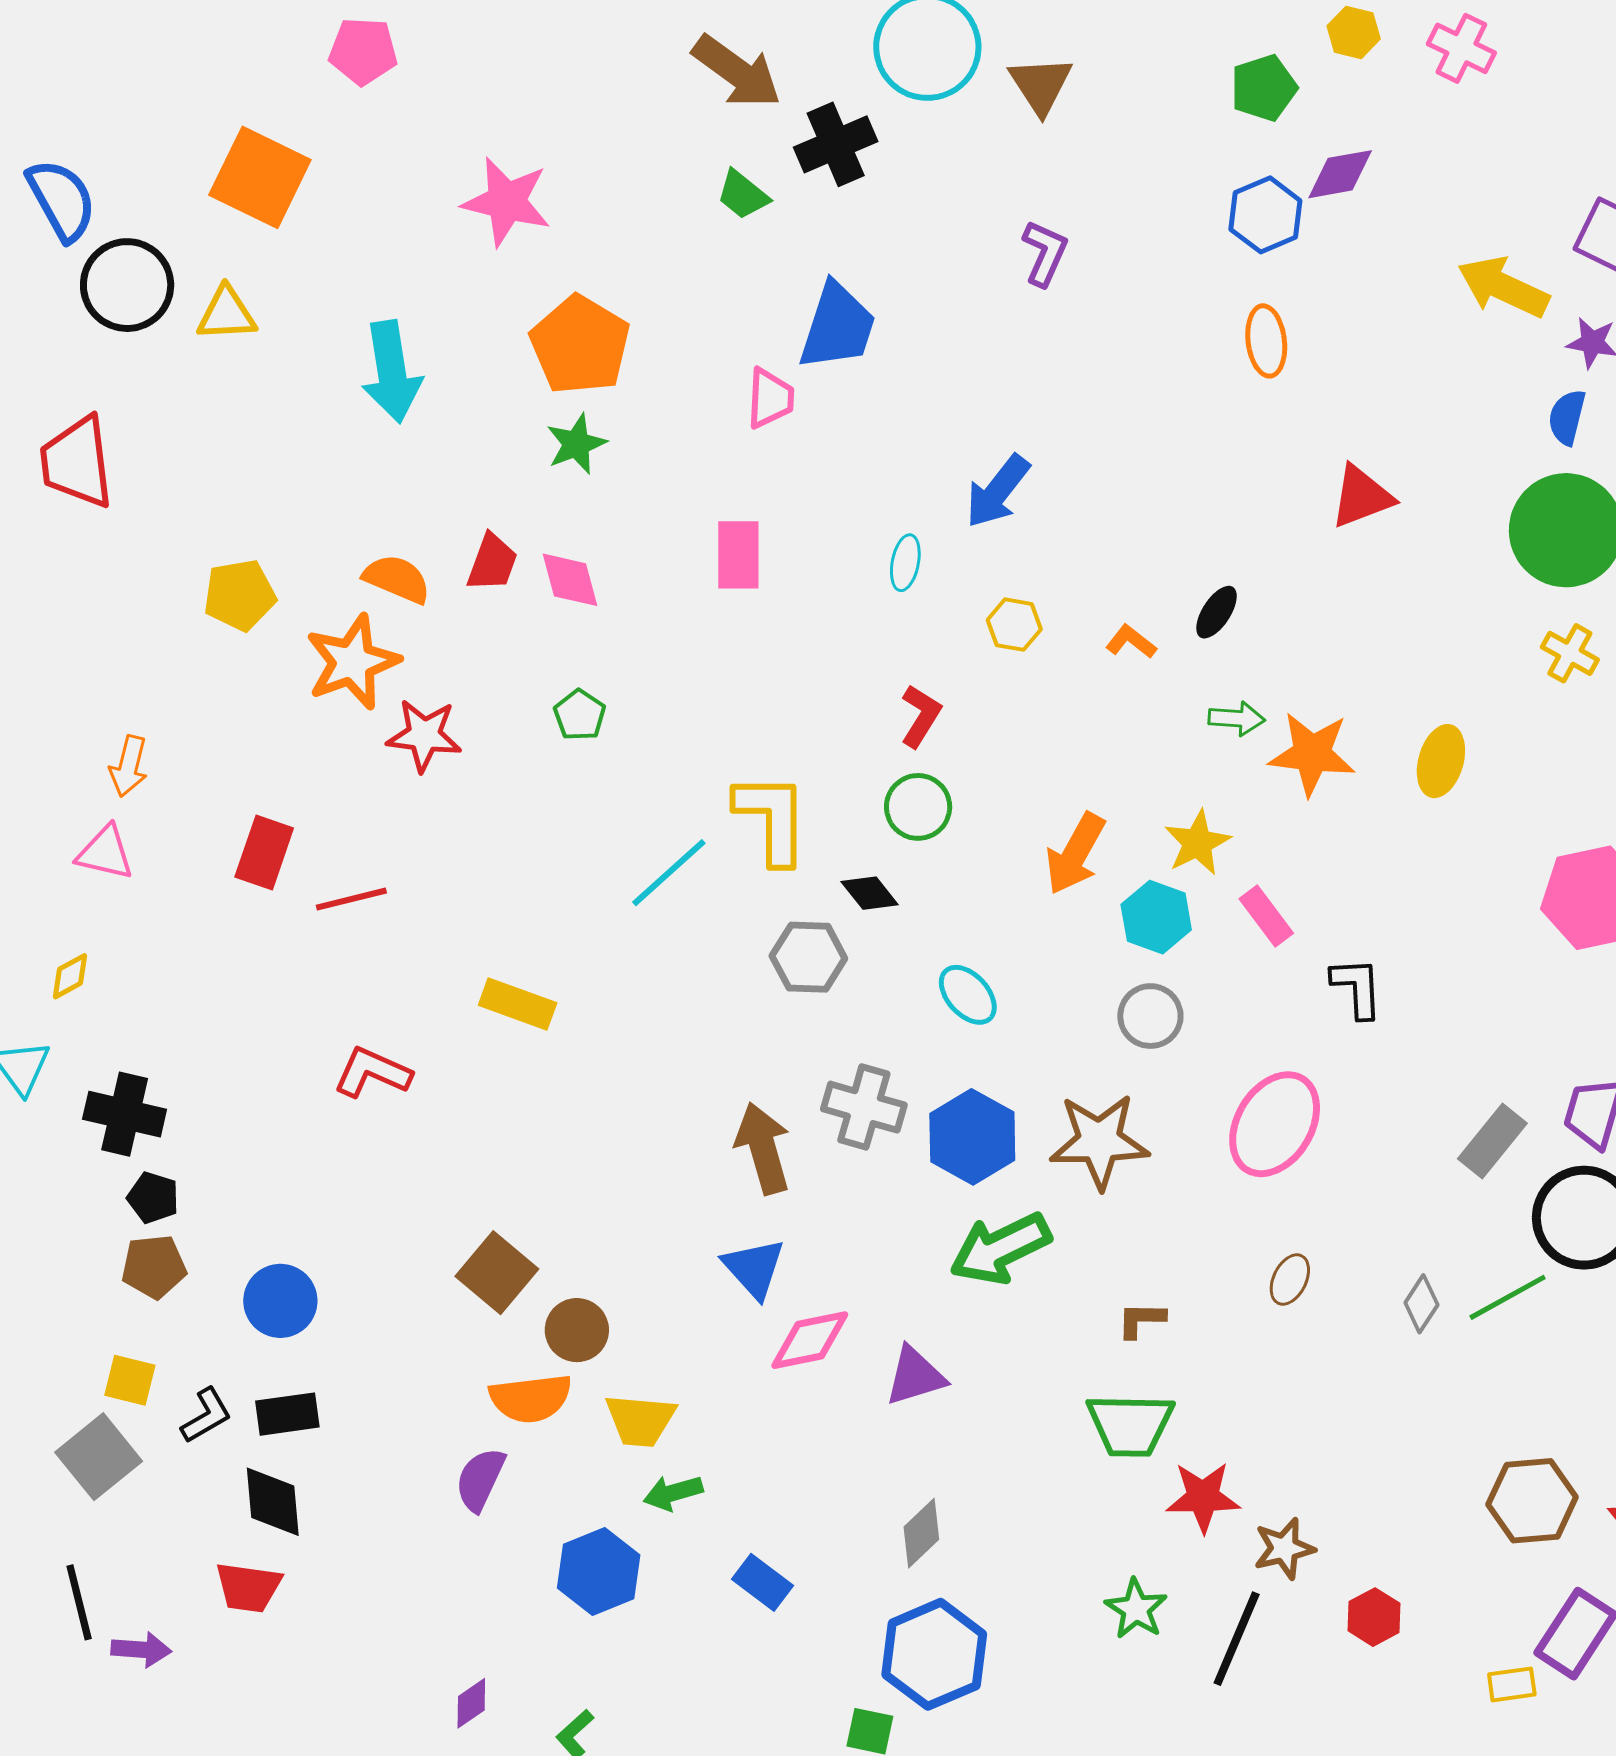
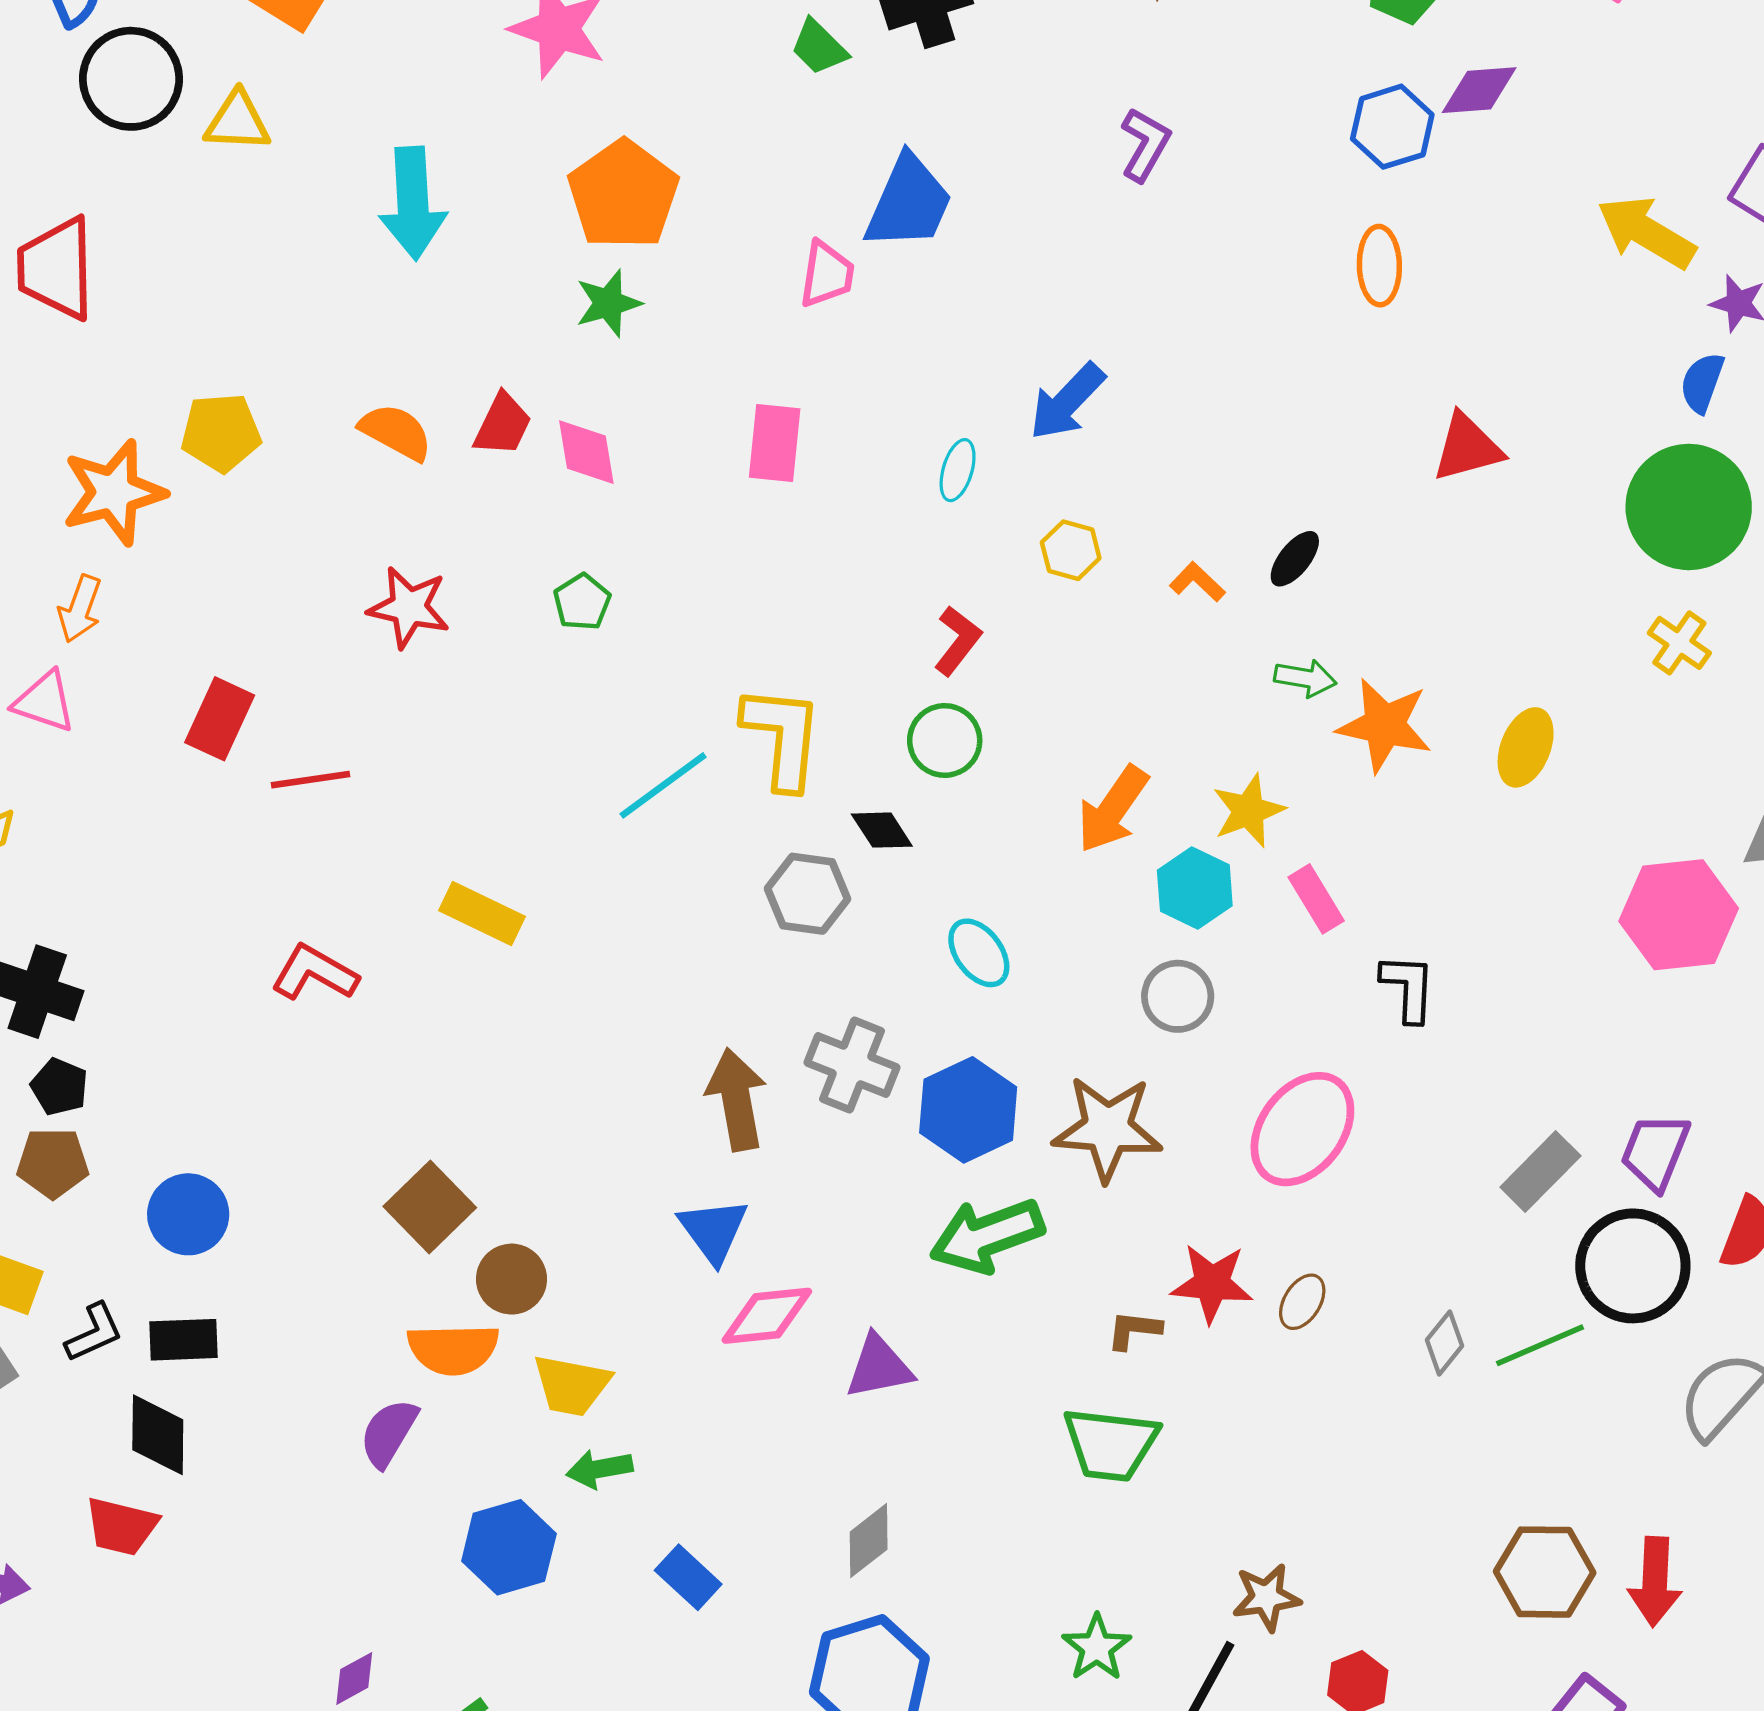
orange star: (352, 662) -> (114, 492), moved
red star: (1203, 1497) -> (1212, 1283), moved

